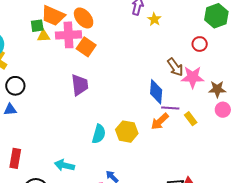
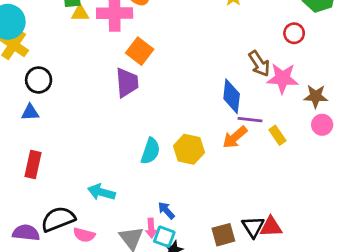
orange square: (86, 47) -> (140, 51), moved
red rectangle: (15, 158) -> (33, 165), moved

